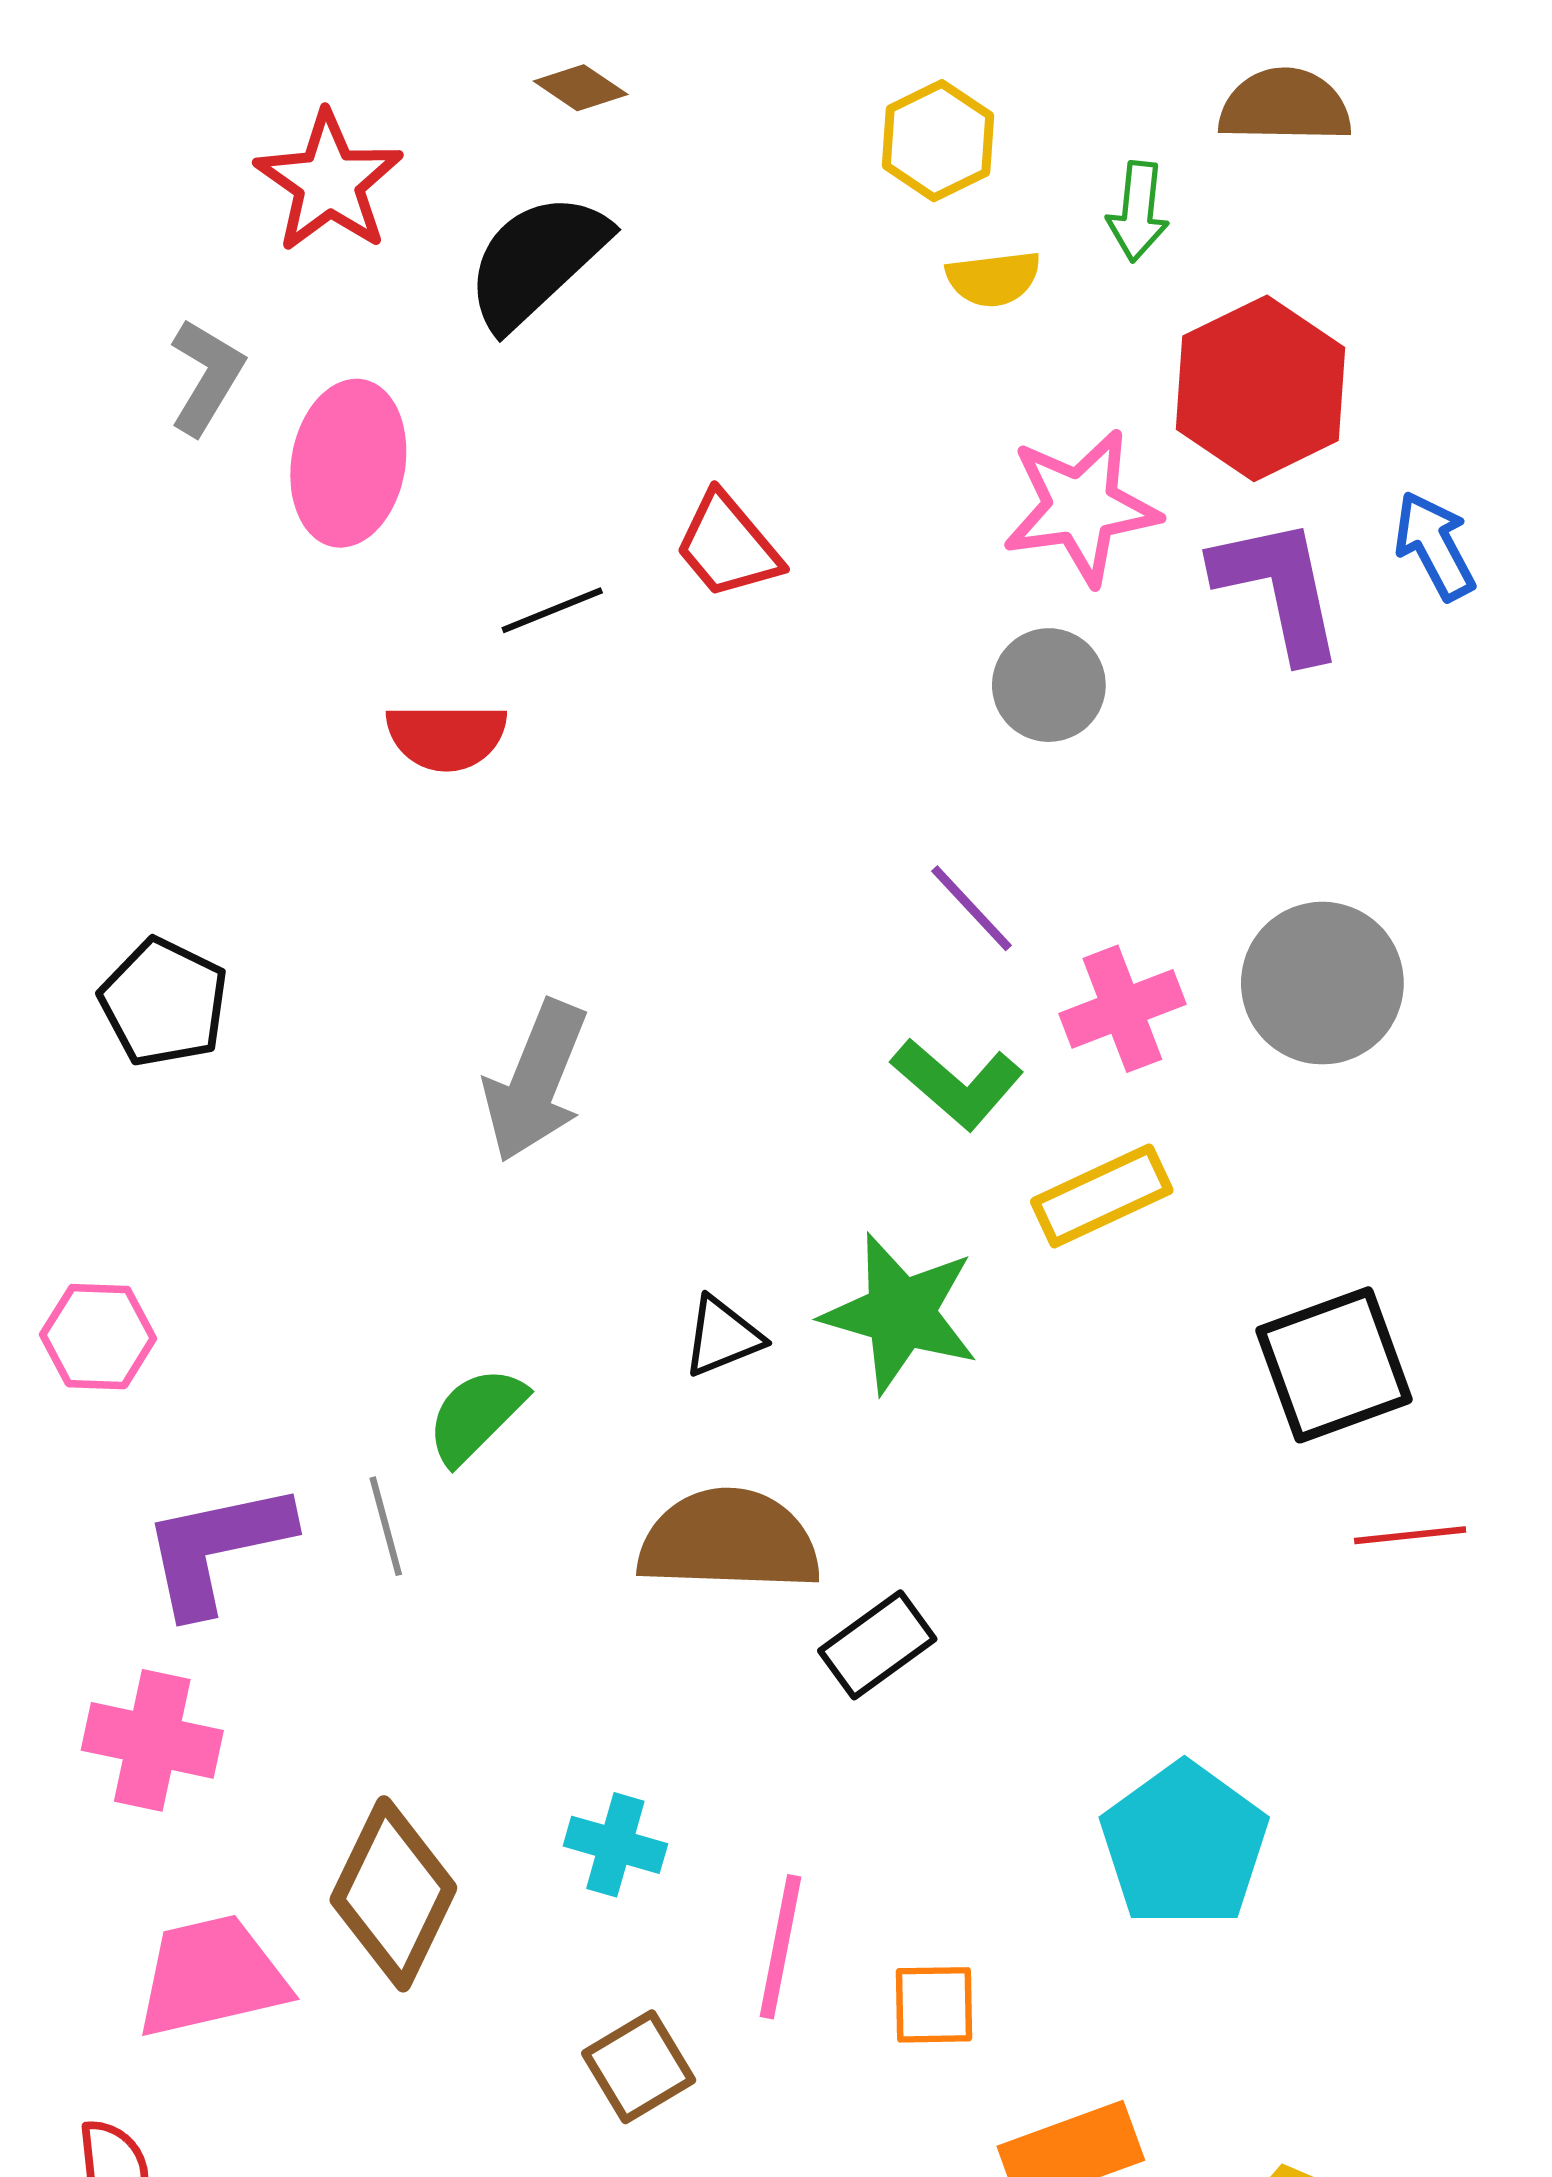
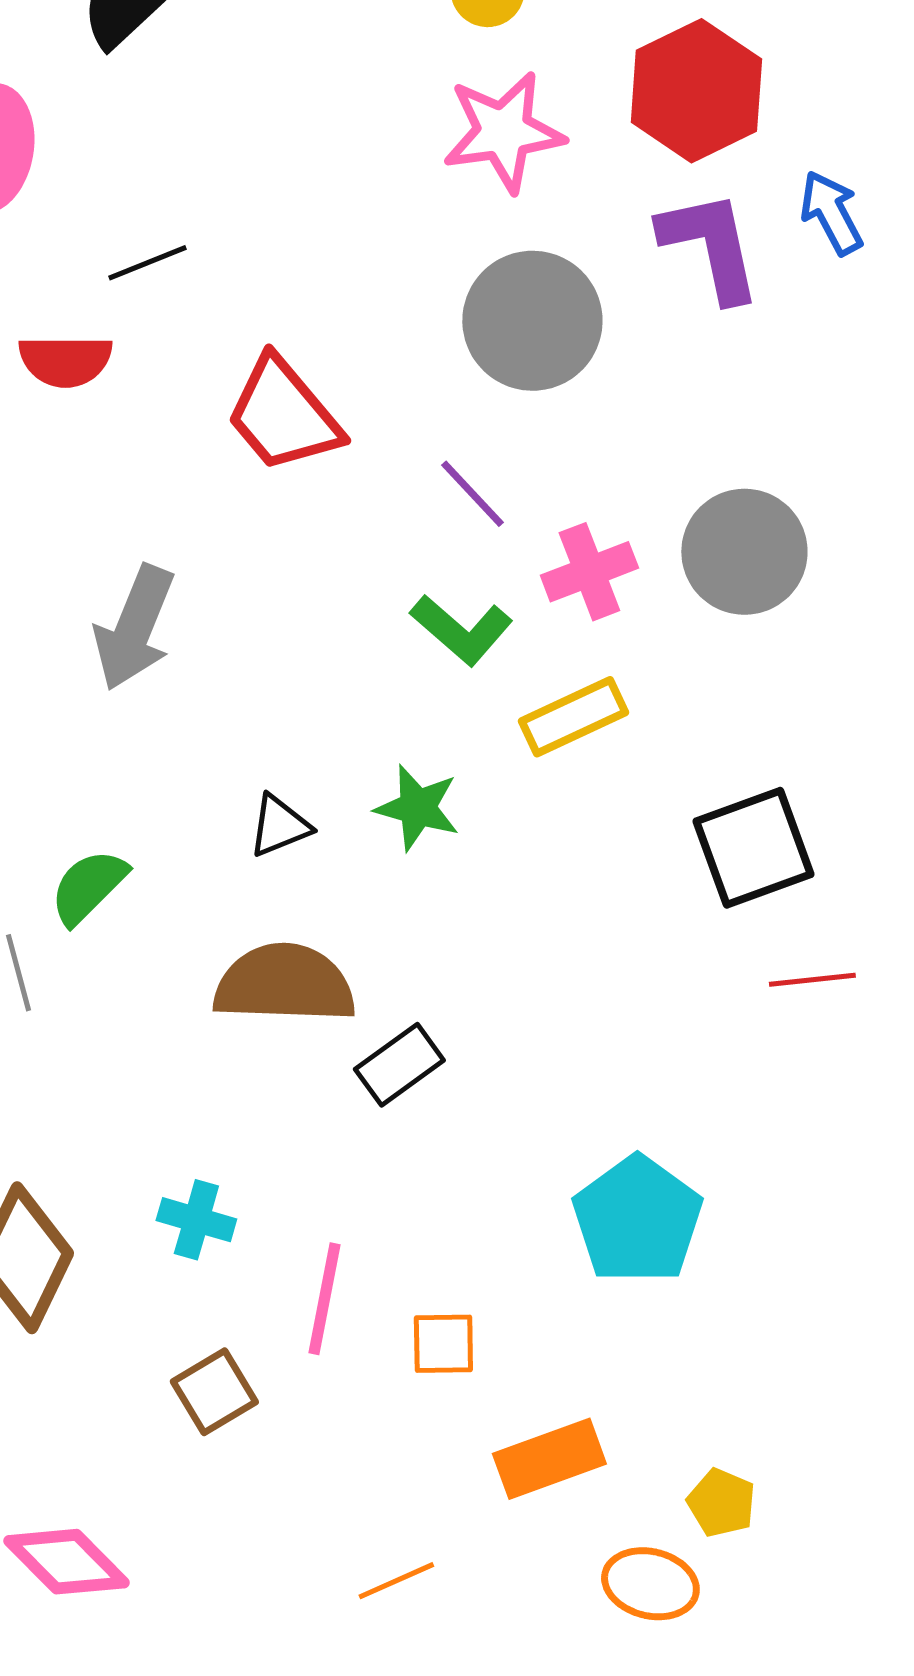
pink star: (1081, 507) -> (503, 132), moved
red trapezoid: (728, 546) -> (283, 415), moved, size x1.4
gray circle: (1049, 685) -> (532, 321), size x1.6
green star: (900, 1313) -> (417, 808), size x0.7

